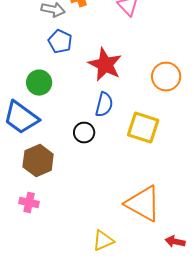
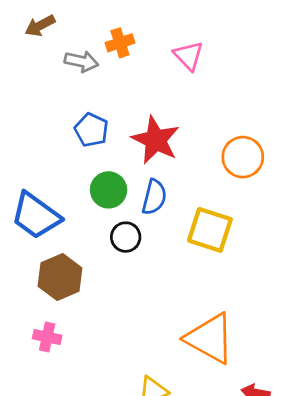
blue pentagon: (60, 42) -> (91, 130), moved
green circle: (39, 83) -> (109, 190), moved

